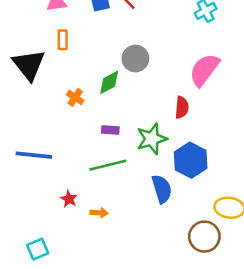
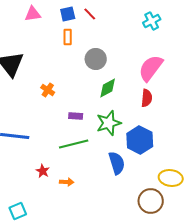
orange rectangle: (63, 40) -> (68, 37), moved
green diamond: (109, 82) -> (108, 88), moved
red semicircle: (182, 107) -> (147, 98), moved

